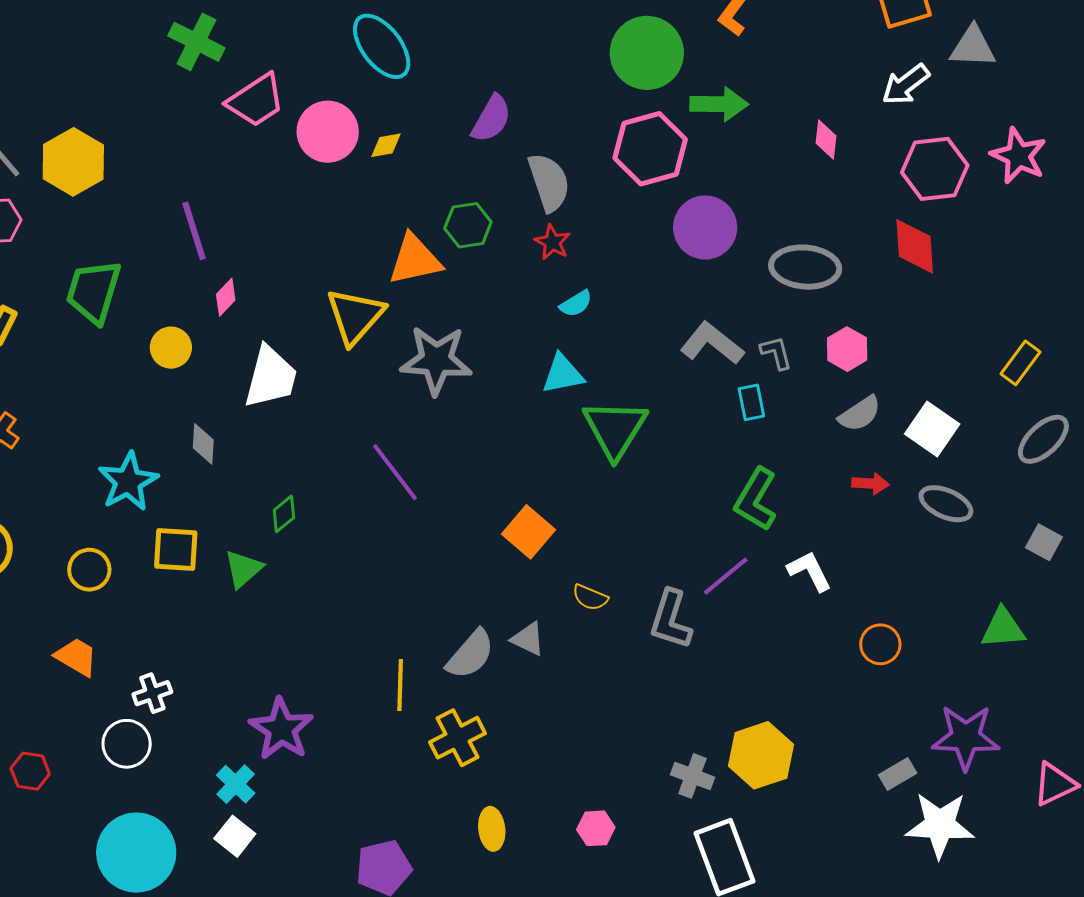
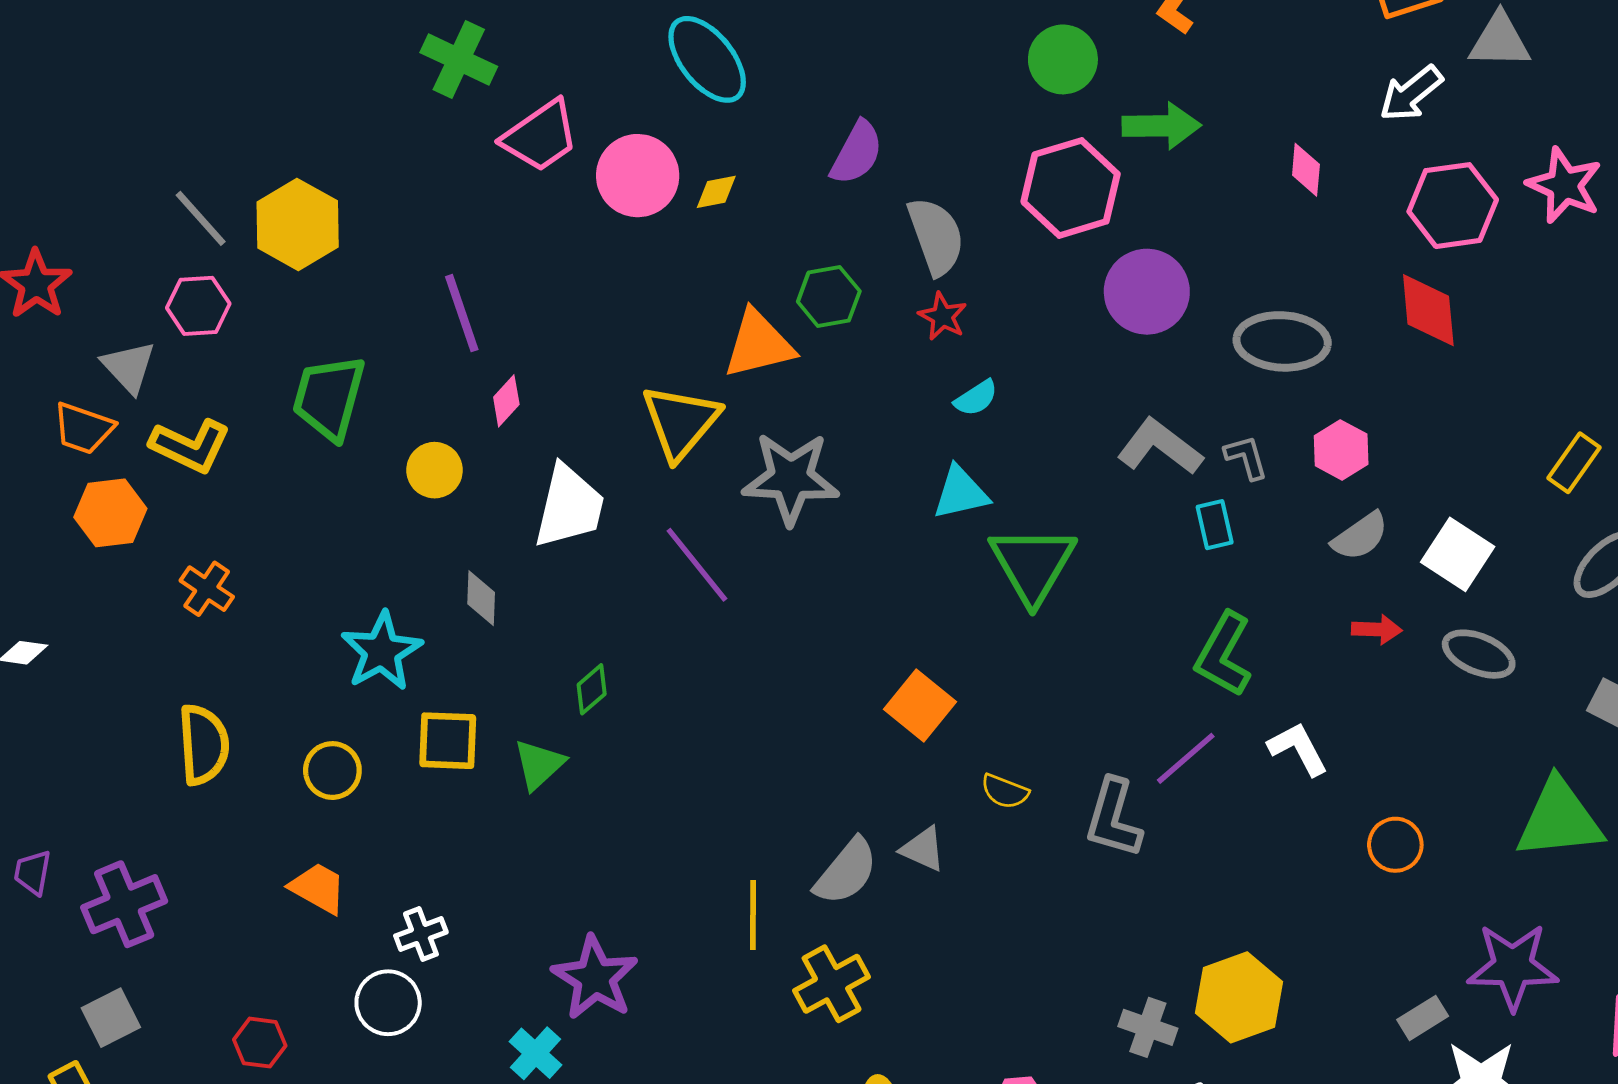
green circle: (647, 53) -> (1063, 59), size x0.7
purple line: (395, 472) -> (697, 565), moved
green triangle: (1003, 628) -> (1559, 819), size x1.5

